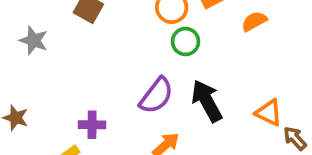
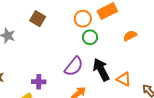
orange semicircle: (254, 21) -> (130, 36), moved
orange triangle: (269, 113) -> (124, 79), moved

